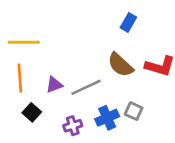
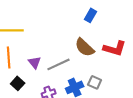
purple triangle: (54, 85) -> (35, 62), turned -48

